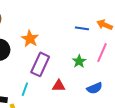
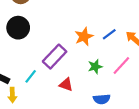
blue line: (82, 28) -> (109, 34), turned -64
orange star: (30, 39) -> (84, 36), moved

